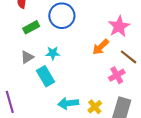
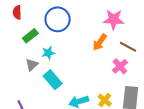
pink star: (119, 26) -> (114, 20), turned -30
cyan star: (53, 53) -> (48, 53), moved

